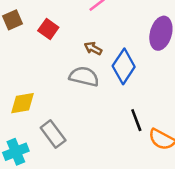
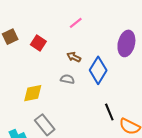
gray semicircle: (84, 76) -> (67, 79), size x0.6
yellow diamond: (22, 103) -> (33, 93), moved

